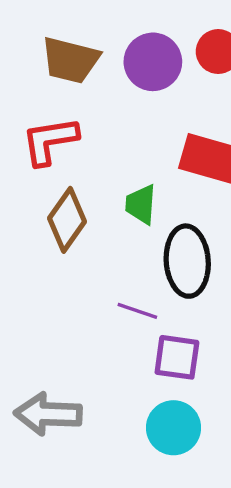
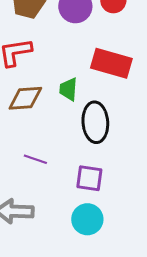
brown diamond: (67, 220) -> (25, 98), turned 51
purple line: (137, 311) -> (35, 159), moved

